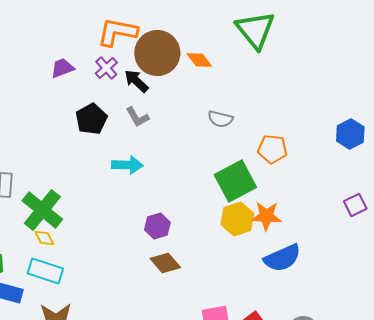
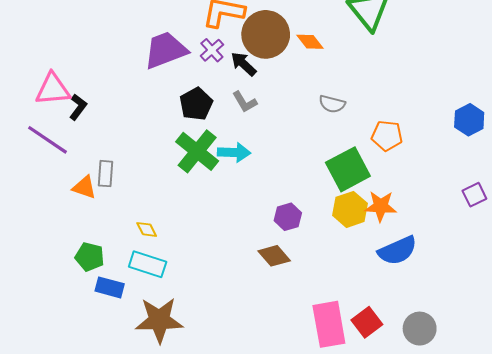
purple trapezoid: (62, 68) -> (166, 50), size x1.8
green cross: (42, 210) -> (197, 151), moved
purple hexagon: (157, 226) -> (288, 217), moved

